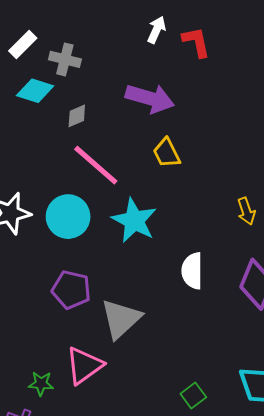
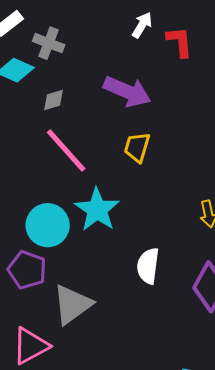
yellow trapezoid: (167, 153) -> (137, 147), turned 36
cyan circle: (68, 217) -> (48, 225), moved

